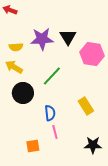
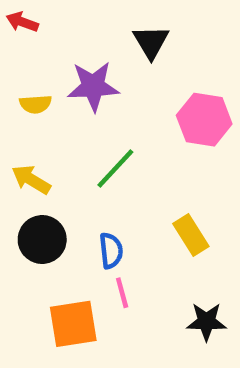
black triangle: (68, 37) -> (151, 42), moved
yellow arrow: (14, 67) -> (31, 180), moved
black circle: (23, 93) -> (42, 239), moved
orange square: (33, 146) -> (73, 324), size x1.6

